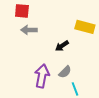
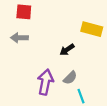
gray arrow: (29, 30) -> (19, 38), moved

